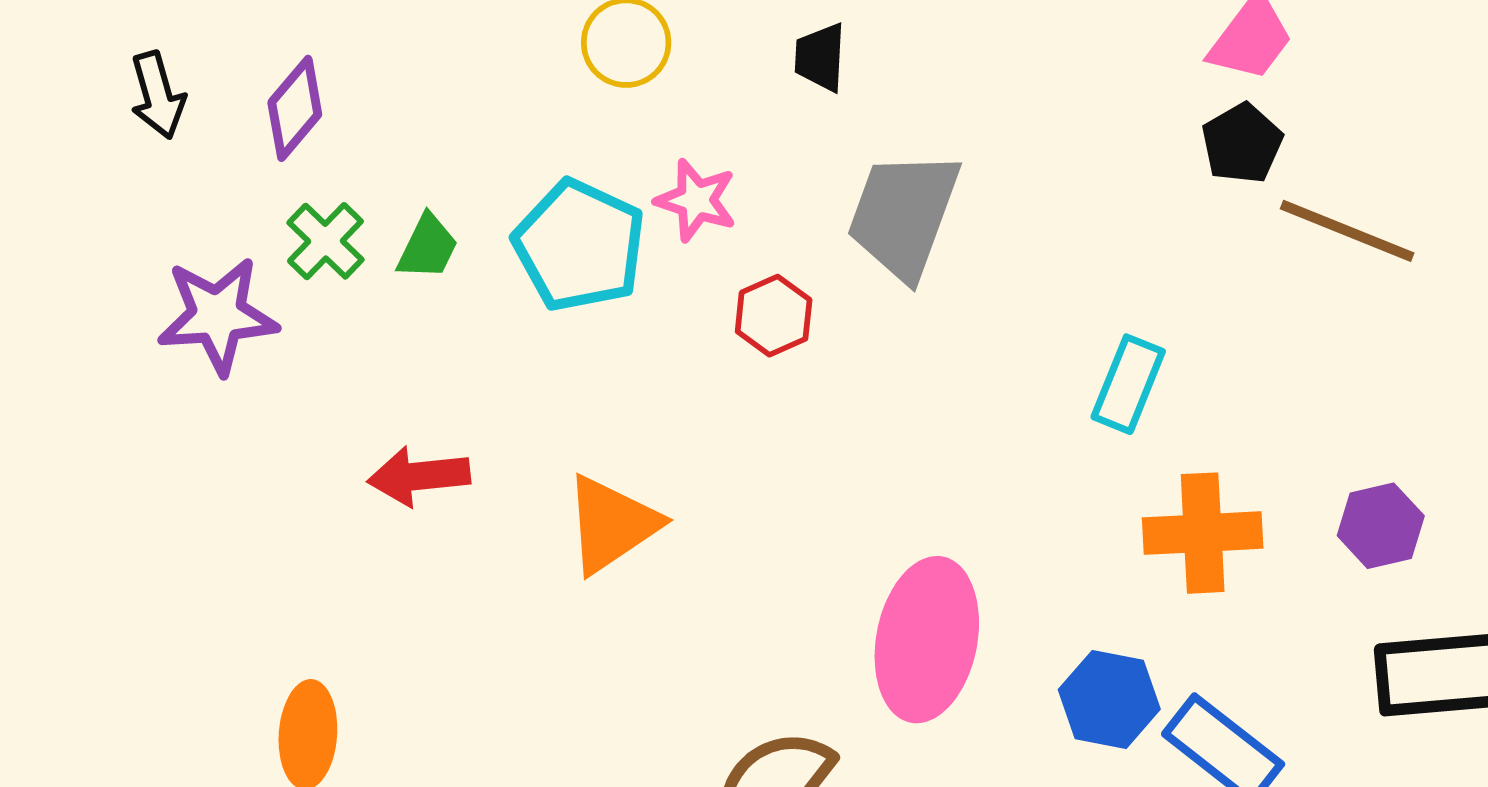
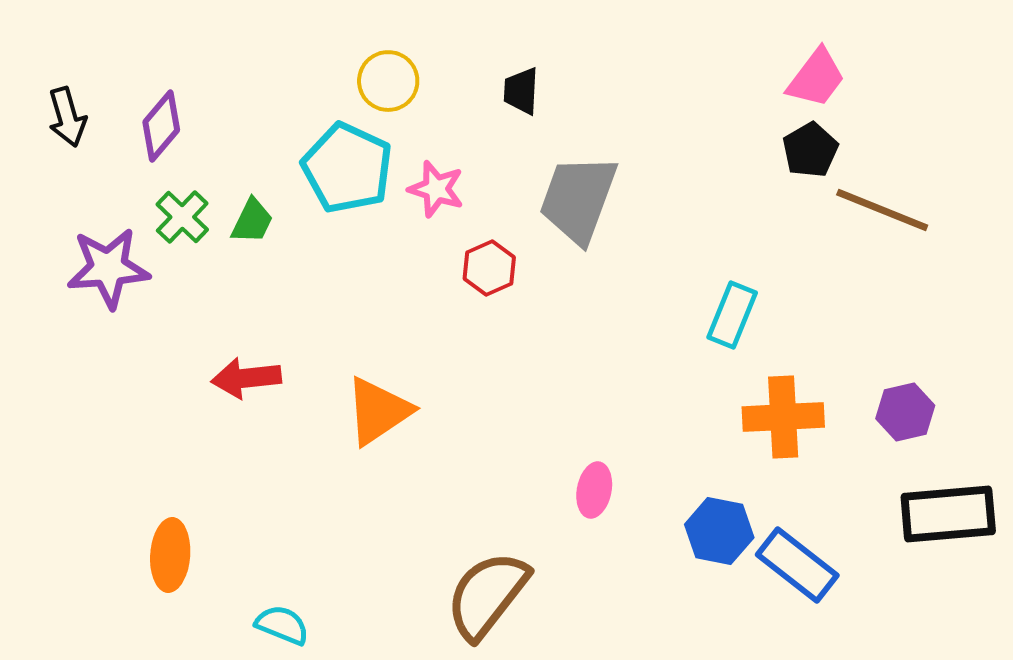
cyan pentagon: (579, 246) -> (347, 168), moved
pink ellipse: (927, 640) -> (594, 490), size x0.5

